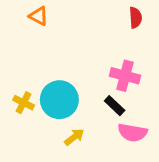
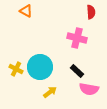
pink cross: (125, 76) -> (77, 38), moved

